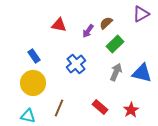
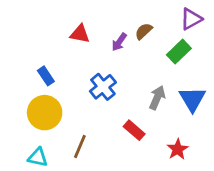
green rectangle: (115, 44) -> (179, 52), moved
blue triangle: (142, 73) -> (192, 99), turned 45
red rectangle: (100, 107) -> (134, 130), moved

